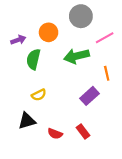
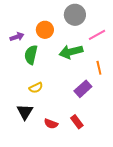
black triangle: (27, 121) -> (25, 112), turned -42

